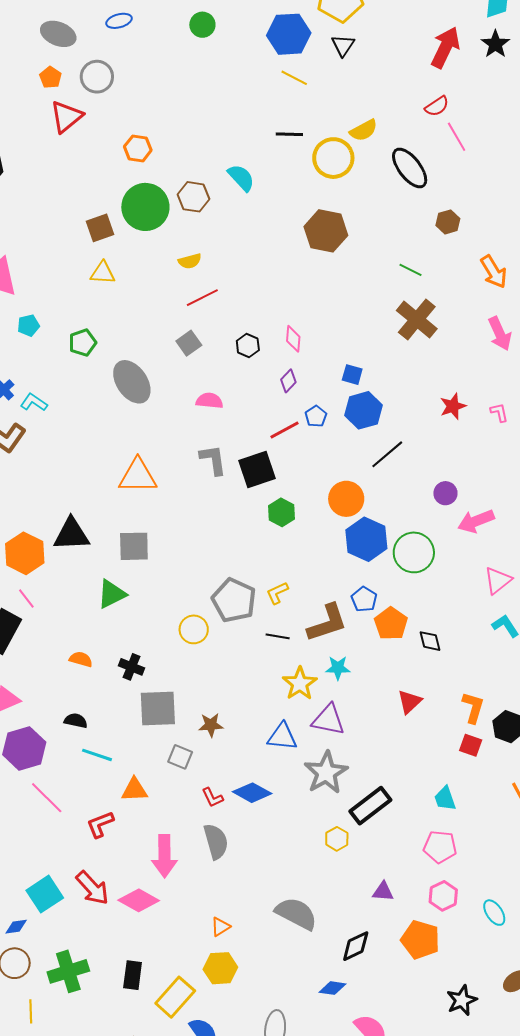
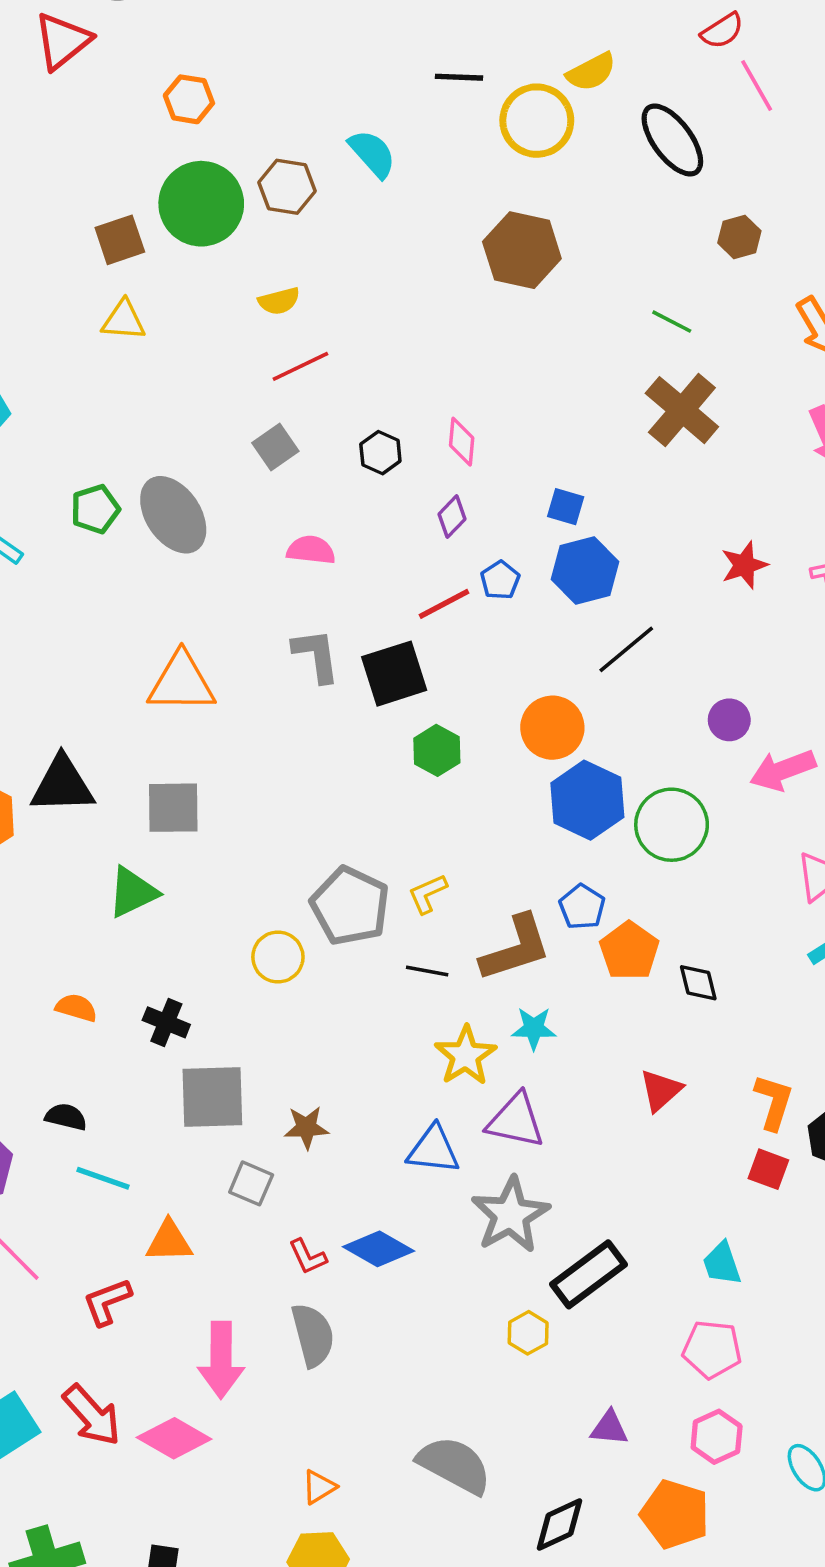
green pentagon: (83, 343) -> (95, 509), moved

